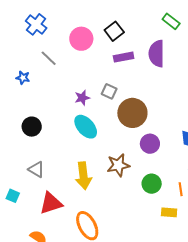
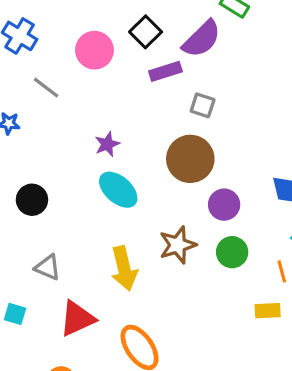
purple semicircle: (157, 54) -> (202, 39), moved, turned -128
gray square: (109, 91) -> (203, 105), moved
green circle: (152, 184) -> (232, 252), moved

